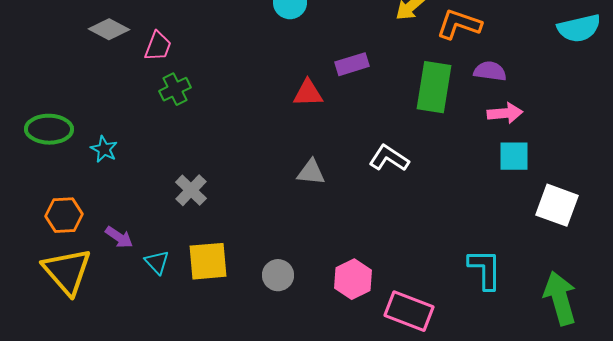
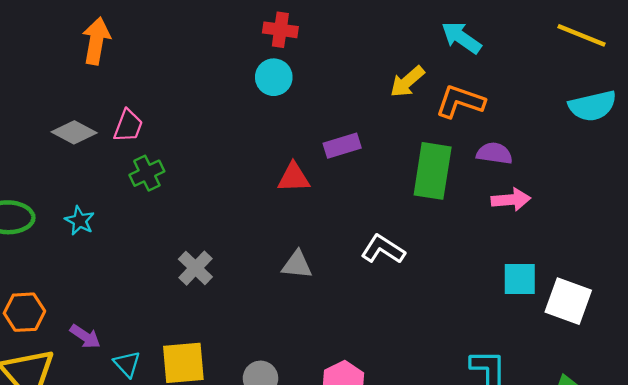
gray diamond: (109, 29) -> (74, 132), moved
cyan star: (104, 149) -> (80, 221), moved
cyan square: (514, 156) -> (520, 279), moved
gray cross: (191, 190) -> (195, 268), moved

